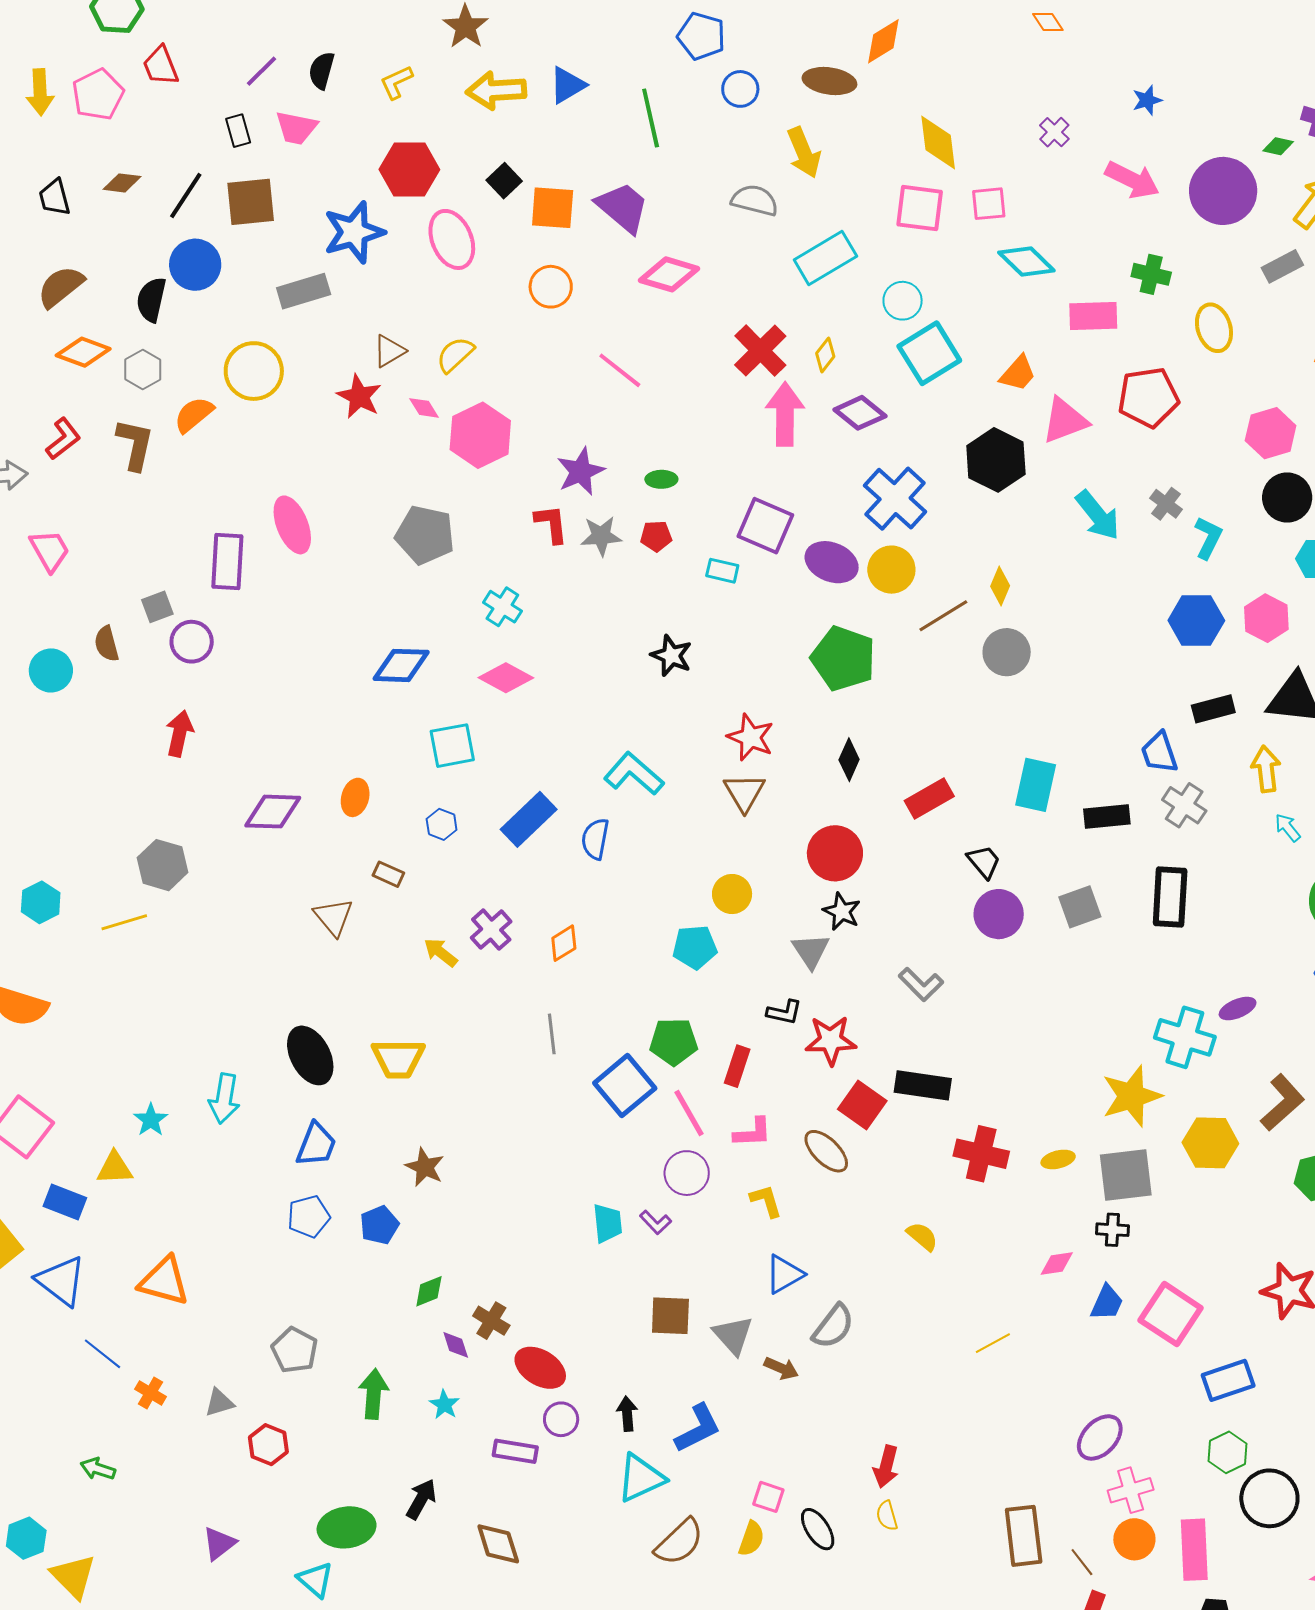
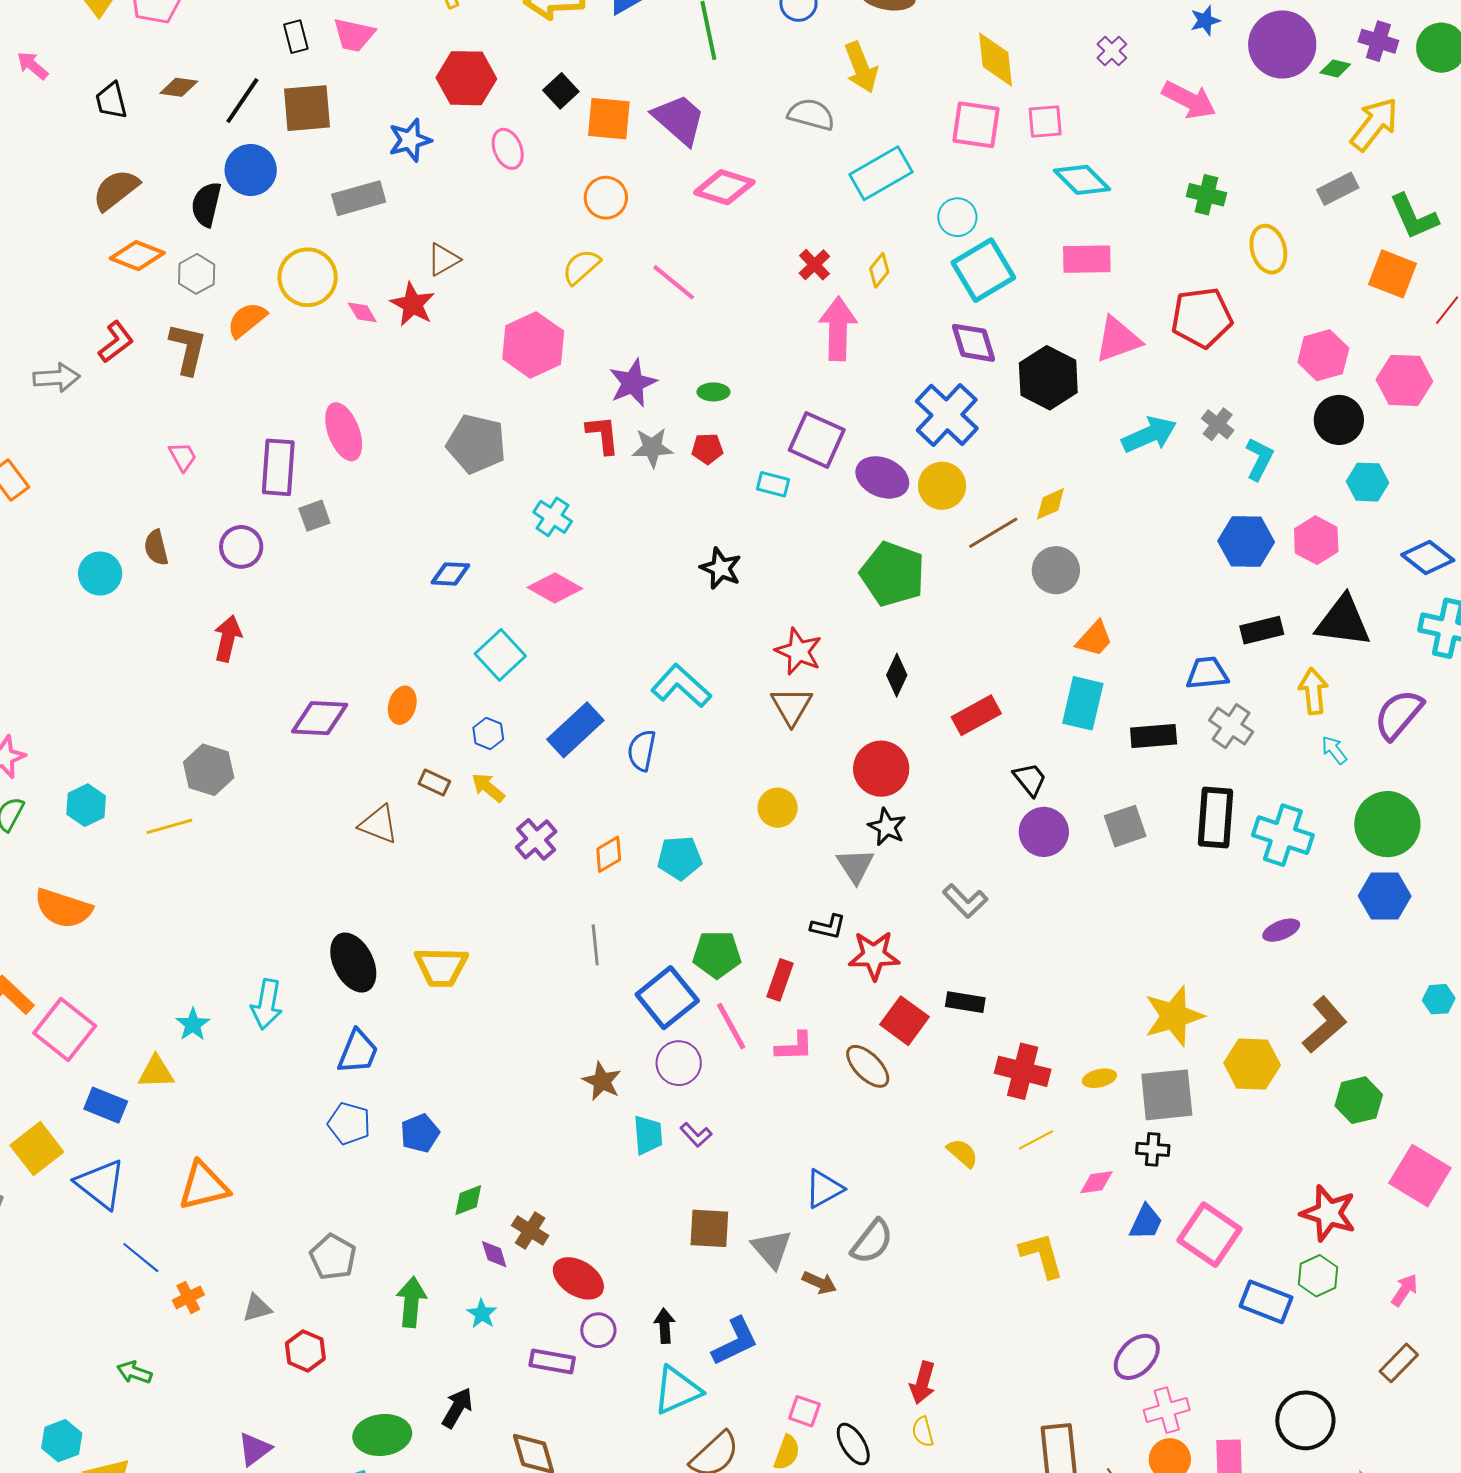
purple circle: (1223, 191) -> (1282, 45), moved
blue star: (354, 232) -> (410, 140), size x0.7
pink ellipse: (452, 239) -> (508, 149), size x0.7
pink rectangle: (1093, 316) -> (1087, 259), moved
red cross: (760, 351) -> (814, 265), size x0.6
yellow semicircle: (455, 355) -> (581, 267), moved
orange trapezoid: (1018, 373) -> (1094, 639), moved
pink diamond: (424, 408) -> (362, 312), moved
purple diamond: (860, 413) -> (974, 343), moved, turned 33
cyan arrow: (1098, 515) -> (1149, 435), turned -76
pink trapezoid: (50, 550) -> (183, 457), moved, size x0.7
yellow diamond: (1000, 586) -> (1050, 504), turned 42
gray square: (157, 607) -> (314, 516), moved
blue diamond: (401, 665) -> (450, 574), size x0.7
cyan square: (452, 746) -> (500, 655), turned -33
blue trapezoid: (1159, 753) -> (1207, 673), turned 102
brown triangle: (333, 917) -> (379, 824), turned -30
cyan pentagon: (695, 947) -> (680, 858), moved
yellow arrow: (441, 952) -> (488, 788), moved
cyan cross: (1185, 1037) -> (1283, 835), moved
black rectangle: (923, 1085) -> (965, 1002), size x0.7
brown star: (425, 1167) -> (602, 1081), moved
purple circle: (687, 1173) -> (679, 1063), moved
yellow L-shape: (766, 1201) -> (1042, 1255), moved, size x1.4
blue pentagon: (309, 1216) -> (349, 1123), turned 30
orange triangle: (164, 1281) -> (204, 1186), turned -30
yellow line: (993, 1343) -> (1036, 1140), moved
blue rectangle: (1228, 1380) -> (1266, 1302), turned 39
orange cross: (151, 1393) -> (188, 1297), turned 32
green hexagon: (1227, 1452) -> (1318, 1276), moved

